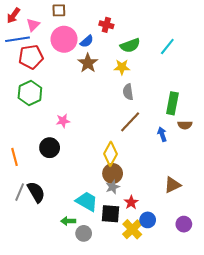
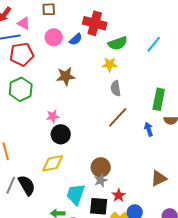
pink triangle: (33, 25) -> (24, 23), turned -48
red cross: (106, 25) -> (95, 23), size x1.6
pink circle: (64, 39) -> (54, 37), size x0.7
brown star: (88, 63) -> (66, 76), moved, turned 30
black circle: (50, 148) -> (61, 134), moved
yellow diamond: (110, 154) -> (53, 163), moved, turned 50
cyan trapezoid: (87, 201) -> (76, 194), turned -100

